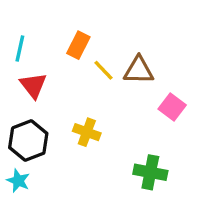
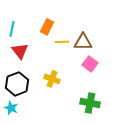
yellow line: (104, 70) -> (62, 42), turned -48
pink square: (172, 107) -> (90, 64), moved

